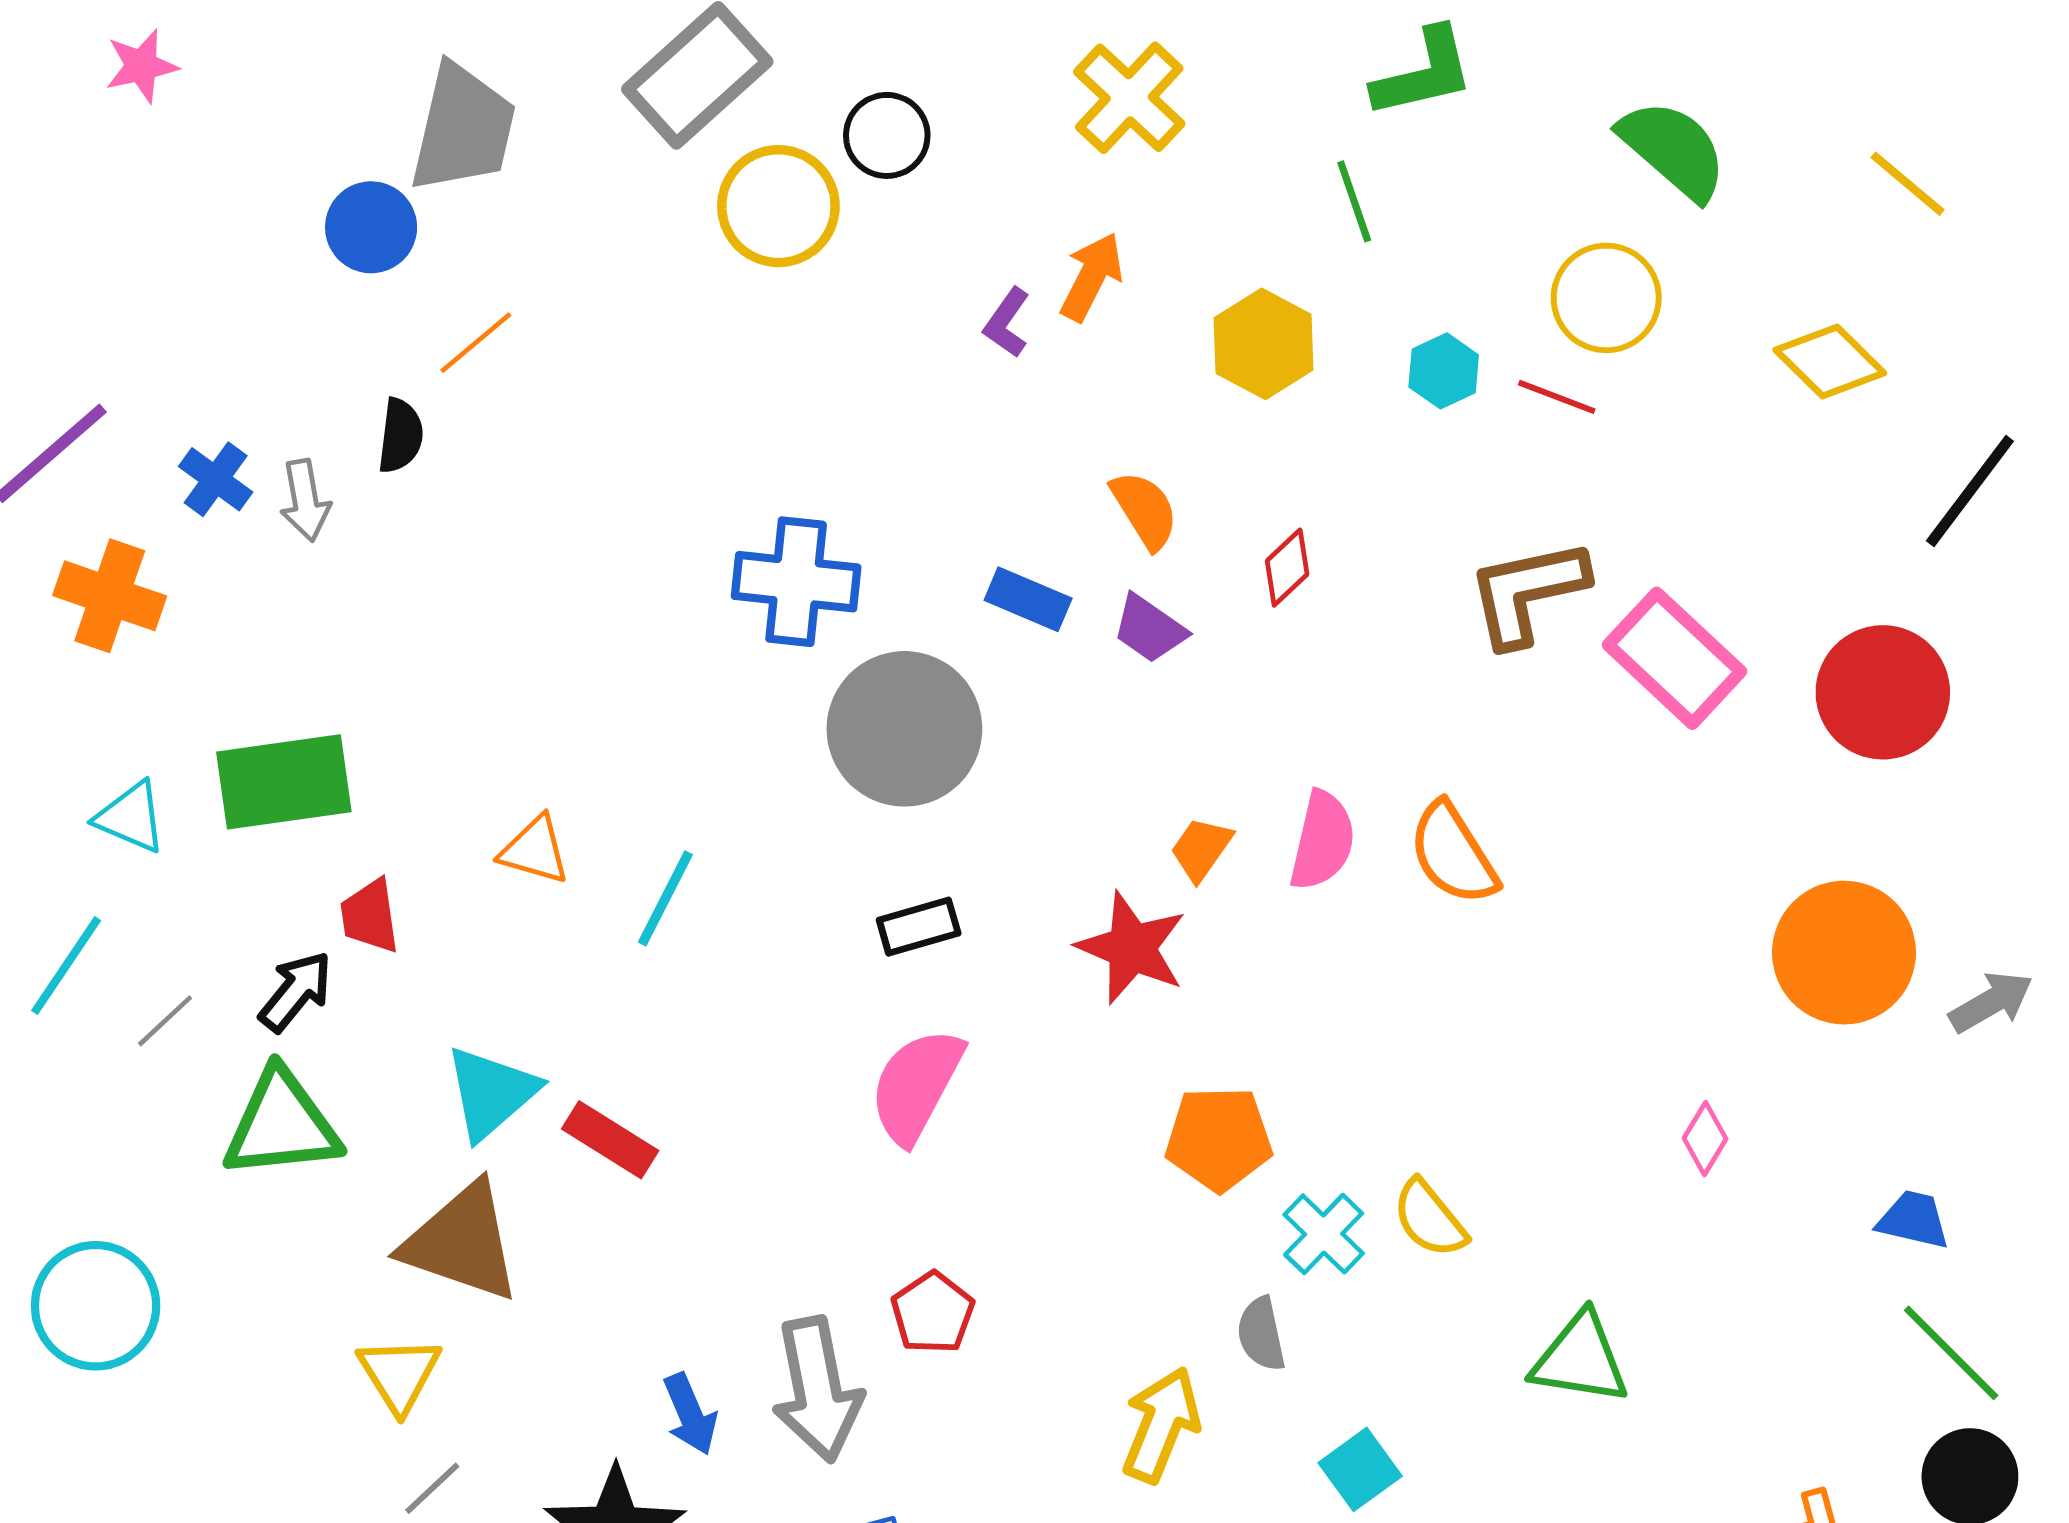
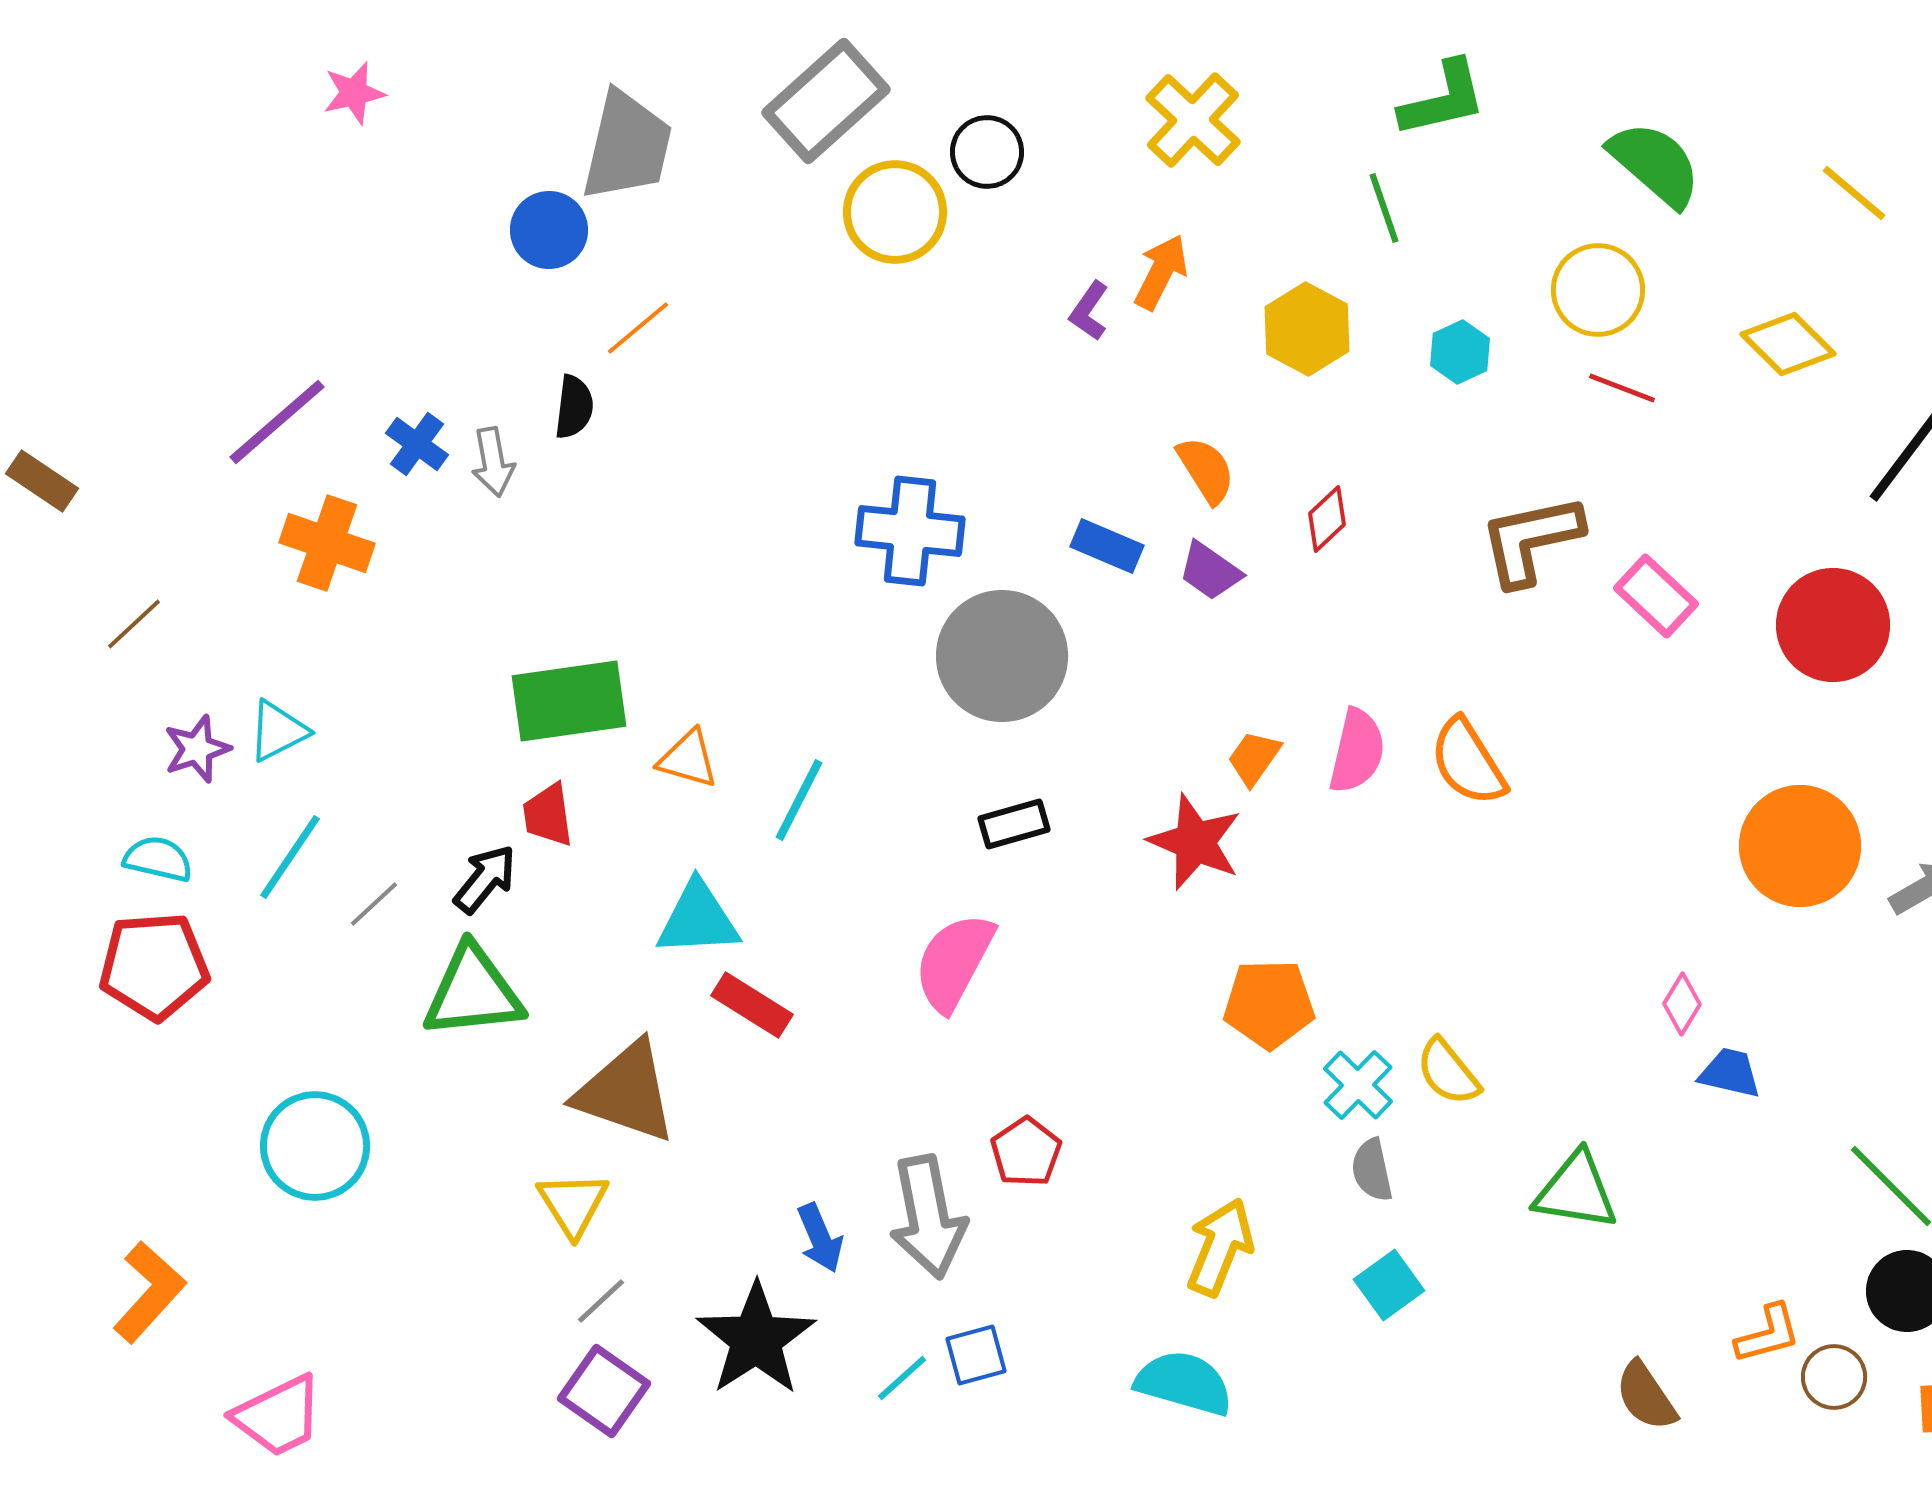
red line: (1557, 397) -> (1622, 388), moved
pink rectangle: (1674, 658) -> (1656, 596), size x0.7
green rectangle: (284, 782) -> (569, 701), moved
cyan triangle: (131, 817) -> (278, 731), moved, turned -50
pink semicircle: (916, 1086) -> (954, 962), moved
cyan triangle: (491, 1093) -> (698, 919), moved, turned 38
blue trapezoid: (1913, 1220) -> (1730, 1073), moved
gray semicircle: (1261, 1334) -> (1372, 1170), moved

